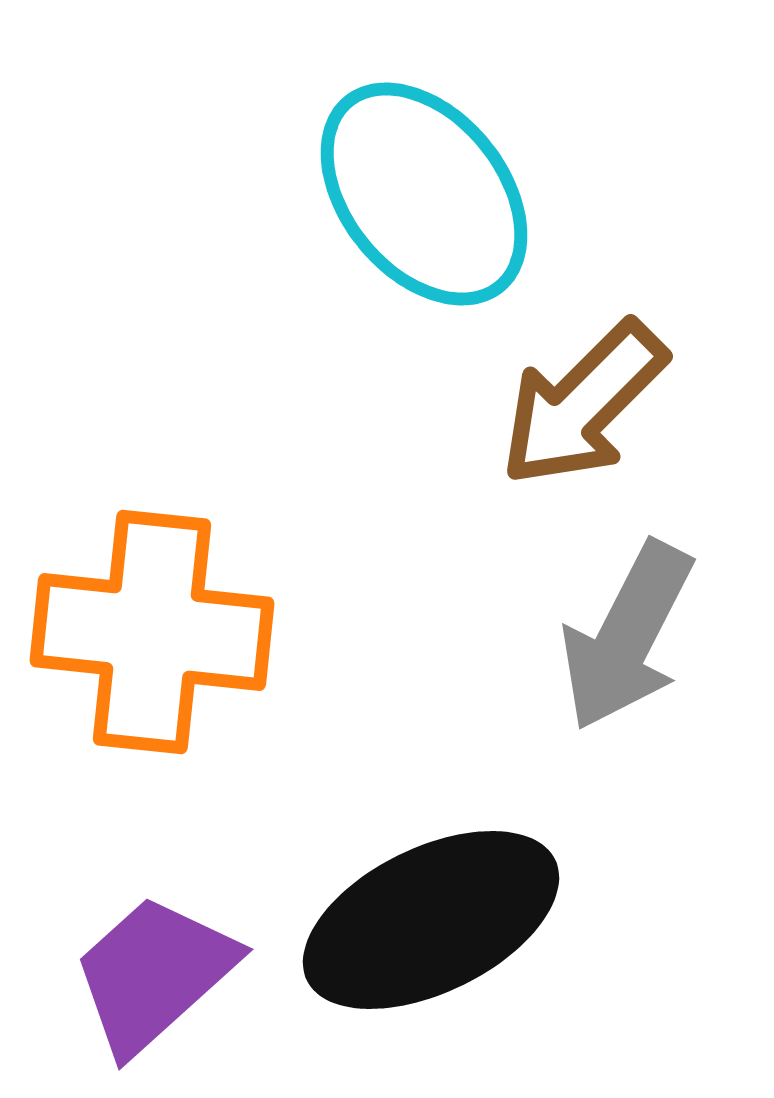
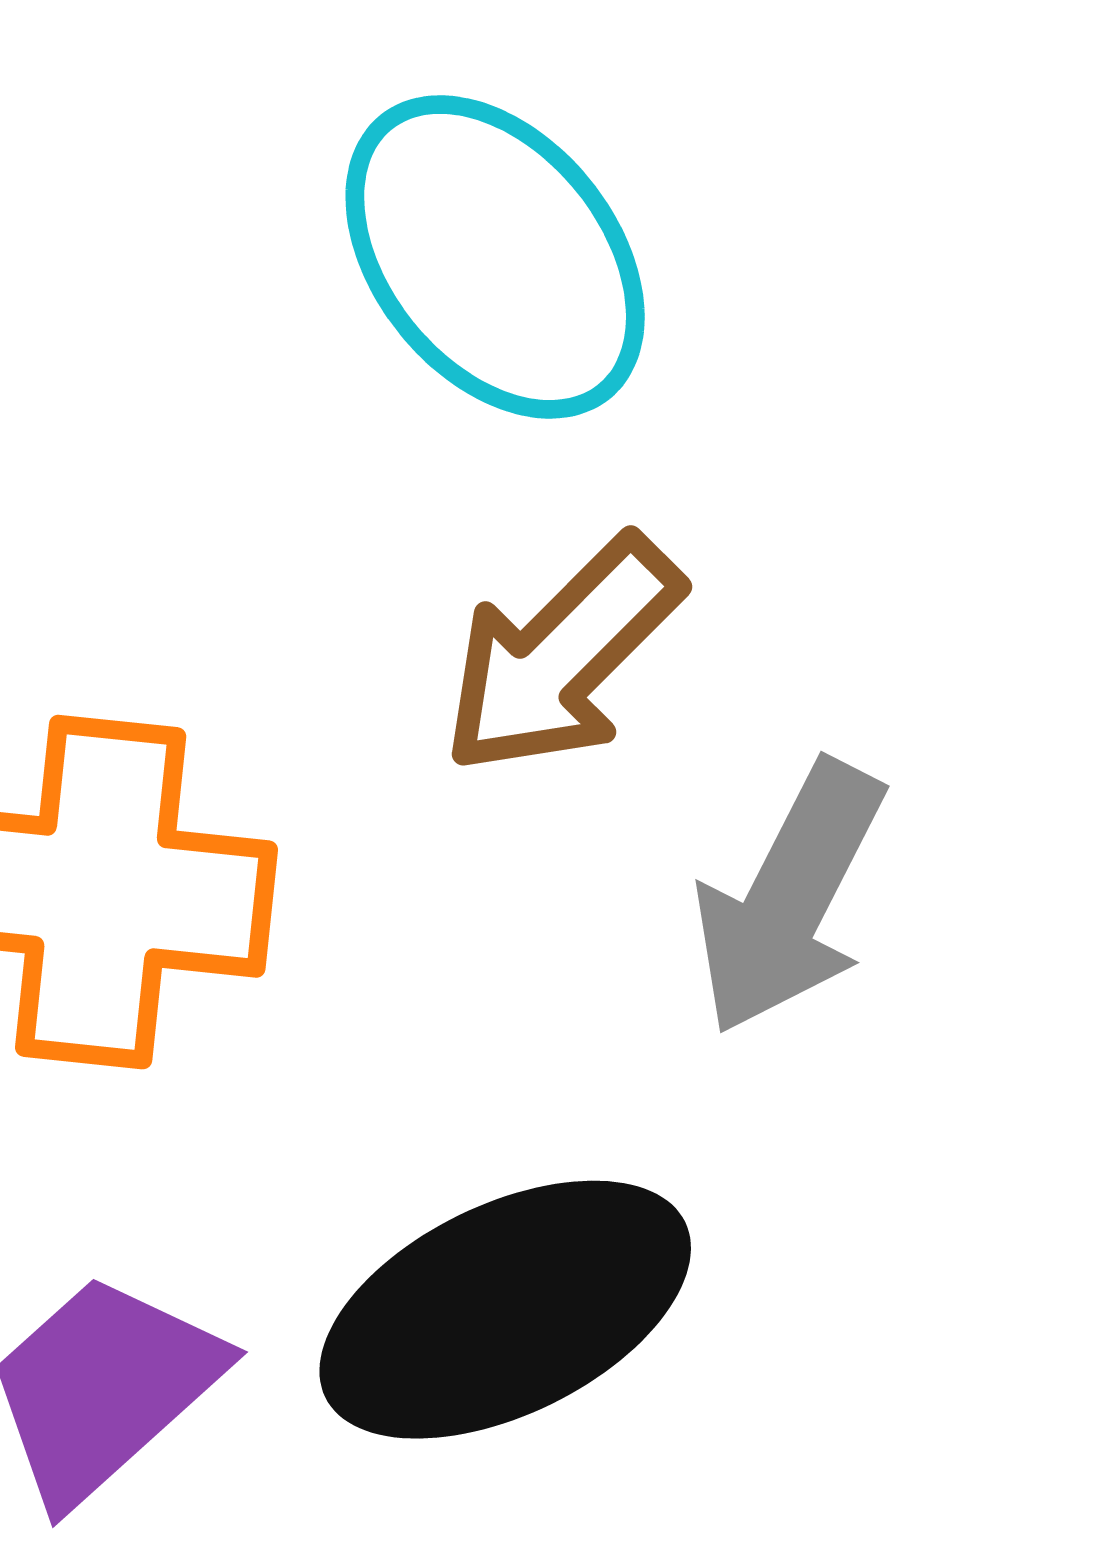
brown arrow: (583, 404) -> (562, 656), moved

